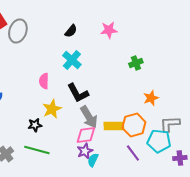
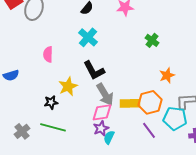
green cross: (136, 63) -> (152, 40), turned -32
pink semicircle: (44, 81) -> (48, 54), moved

